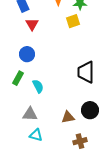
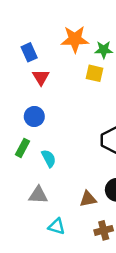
yellow square: (73, 21) -> (94, 73), turned 32
cyan triangle: (36, 135) -> (57, 226), moved

